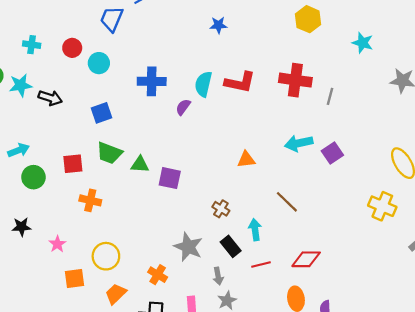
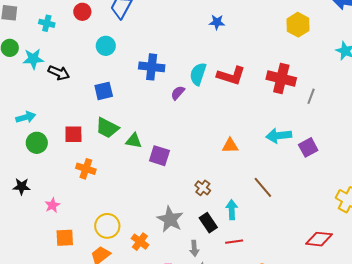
red circle: (72, 48) -> (82, 12), moved
yellow circle: (106, 256) -> (107, 226), moved
red diamond: (306, 259) -> (319, 239), moved

